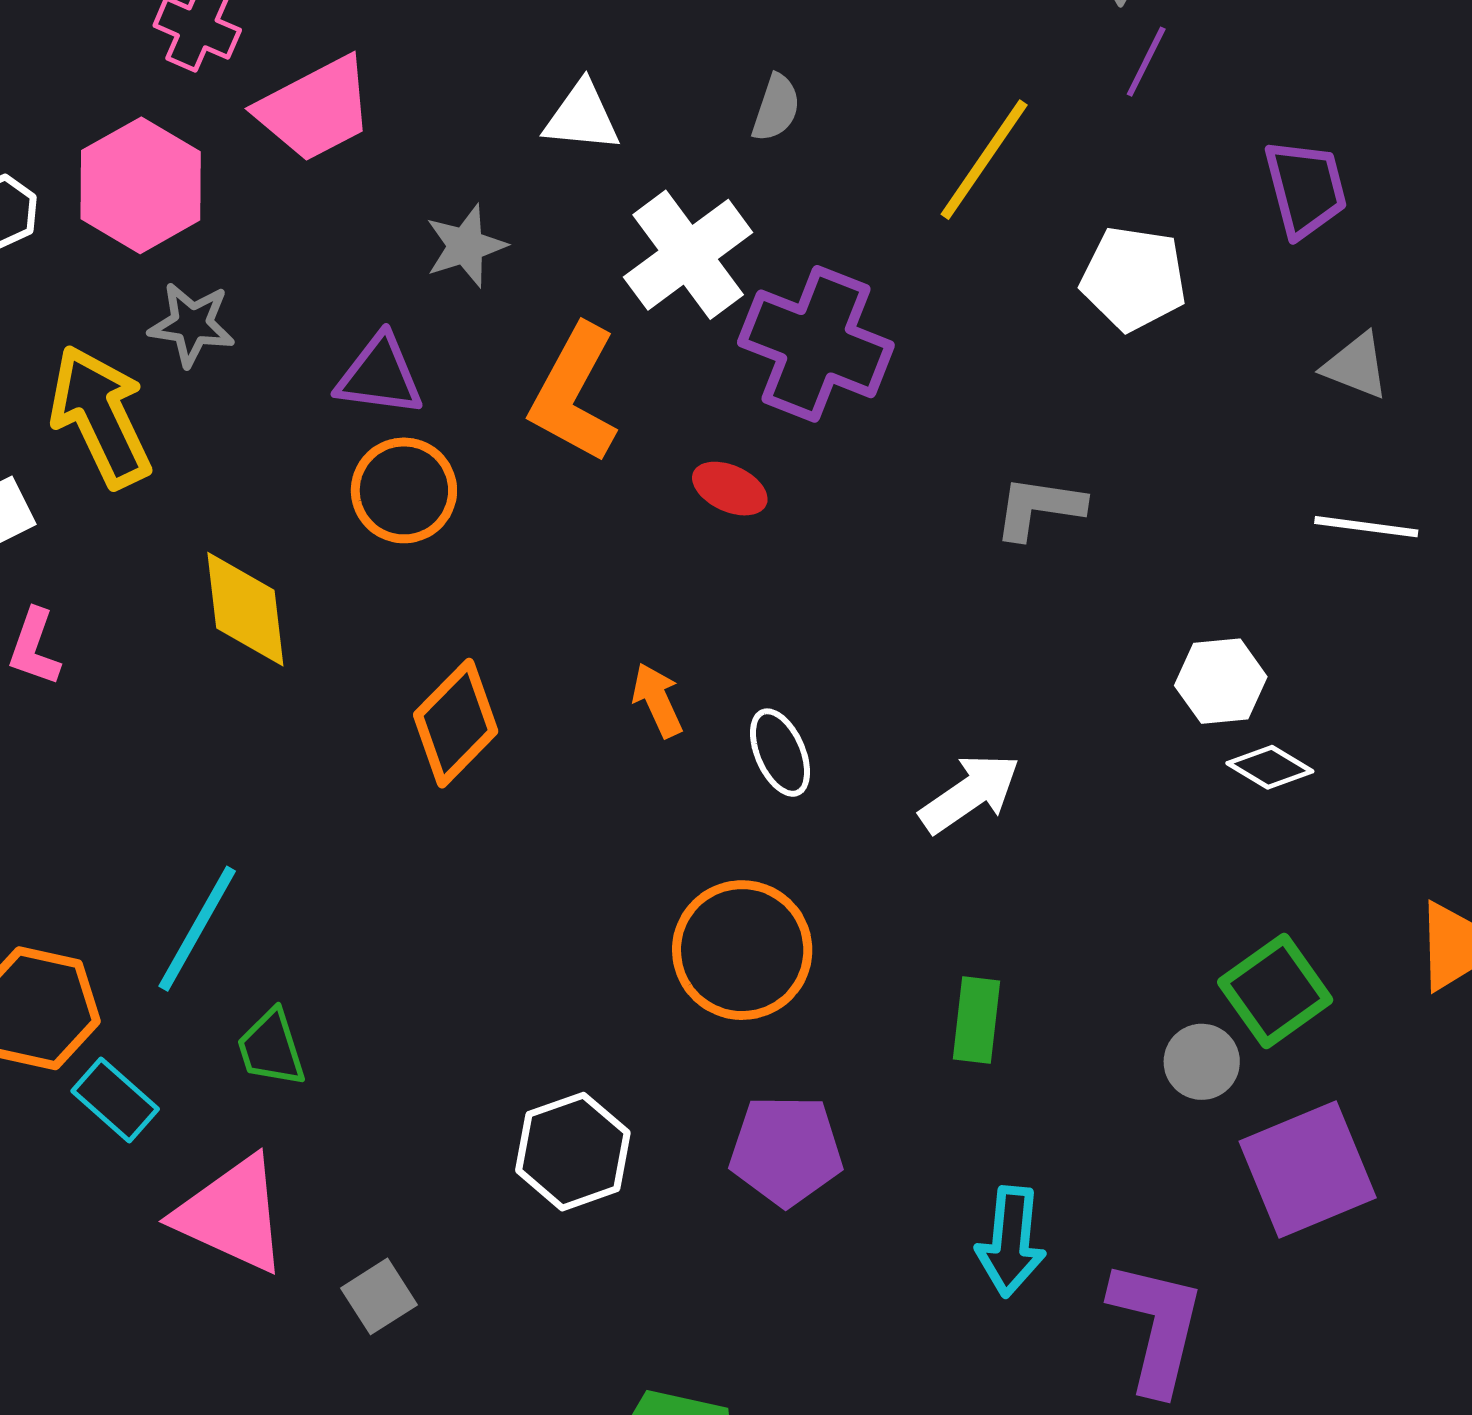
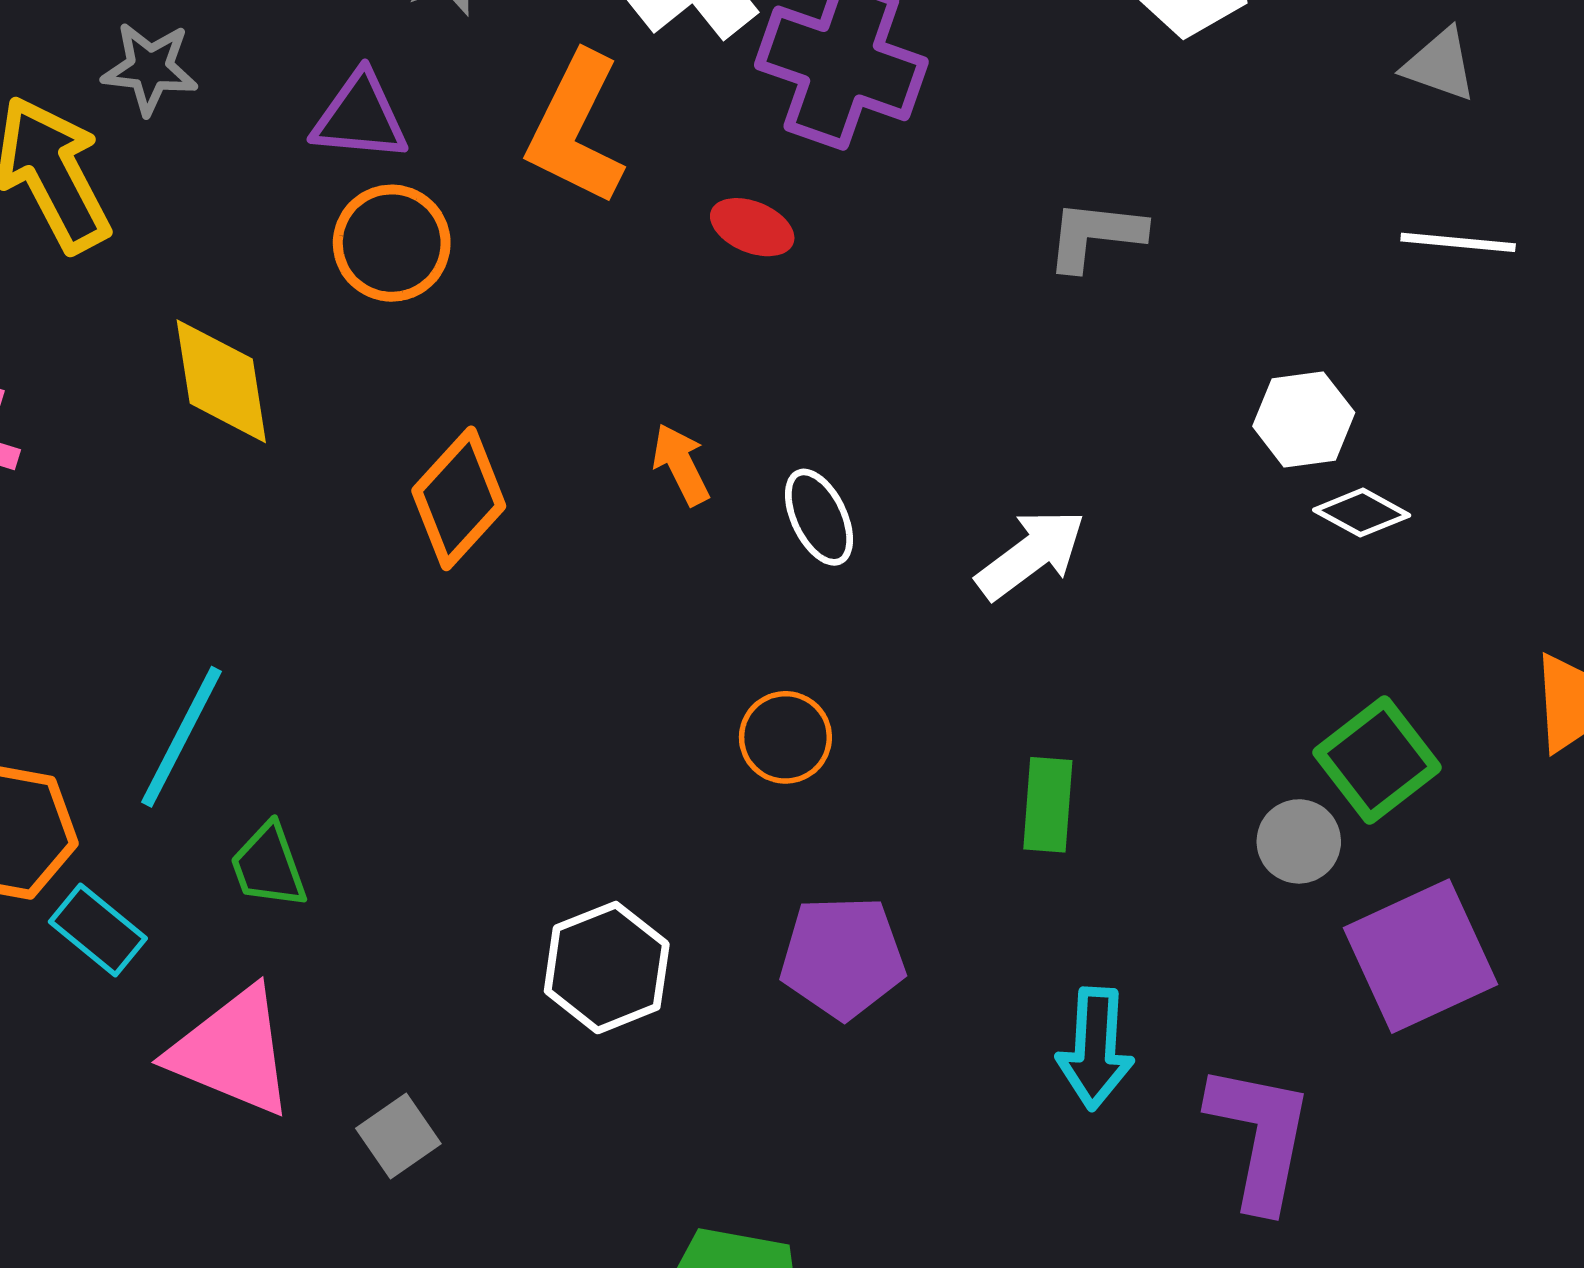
orange circle: (742, 950) -> (785, 737), size x0.6

